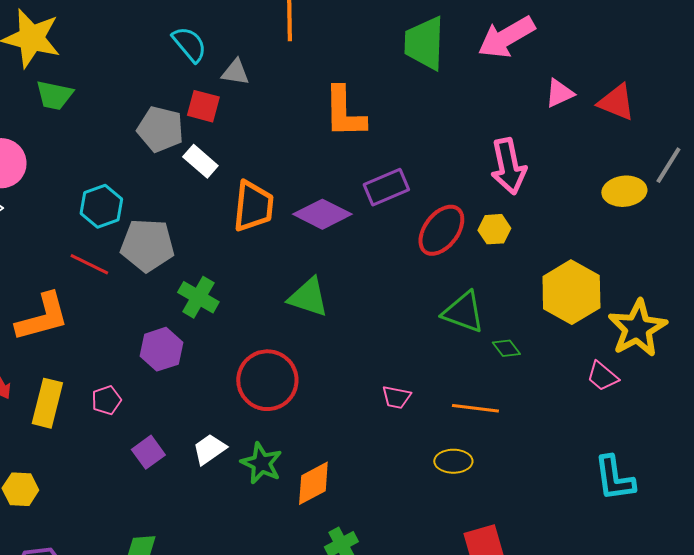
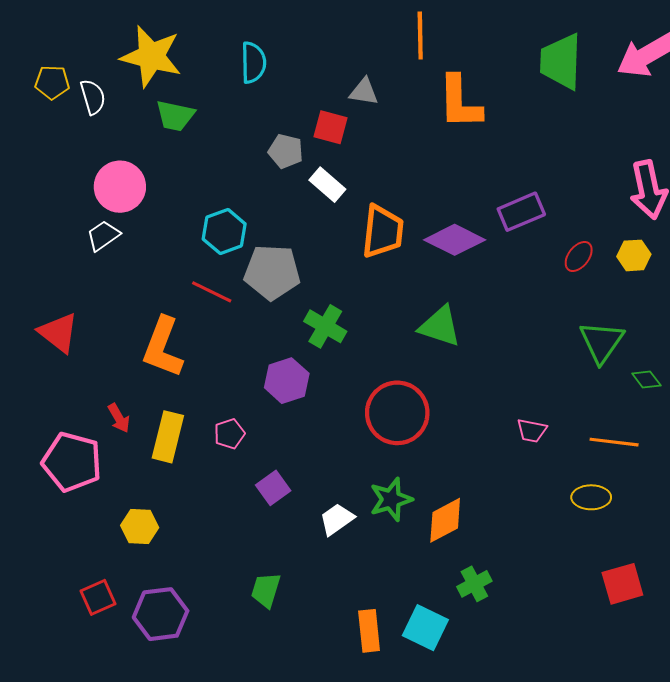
cyan semicircle: (189, 44) -> (253, 63), moved, turned 39
orange L-shape: (344, 112) -> (460, 102), moved
gray pentagon: (160, 129) -> (286, 151), size x0.7
red ellipse: (441, 230) -> (579, 256), size x0.6
green triangle: (463, 312) -> (602, 342), turned 45
orange L-shape: (42, 317) -> (163, 347), turned 126
white trapezoid: (209, 449) -> (337, 519), moved
green star: (261, 463) -> (391, 499), turned 30

